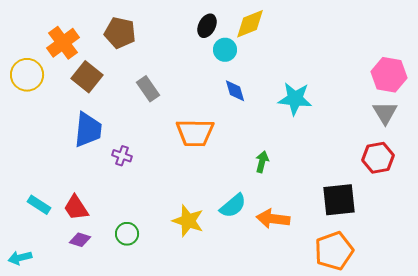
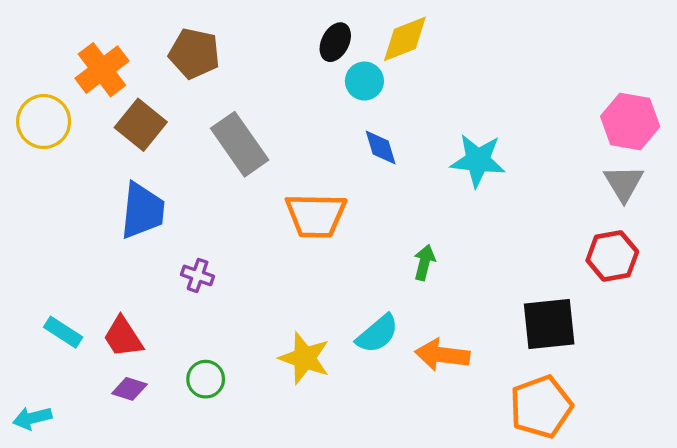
gray rectangle: (148, 89) -> (240, 144), size x1.5
purple cross: (122, 156) -> (198, 275), moved

